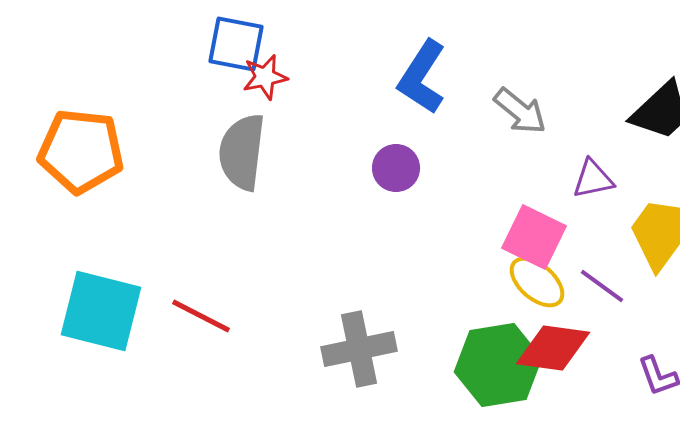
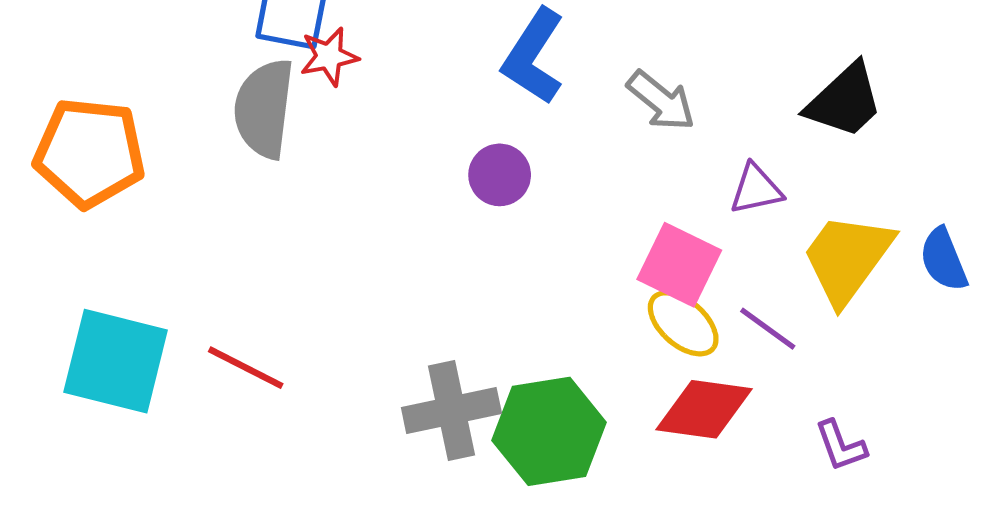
gray semicircle: (242, 152) -> (264, 109), moved
green hexagon: (498, 365) -> (549, 431), moved

